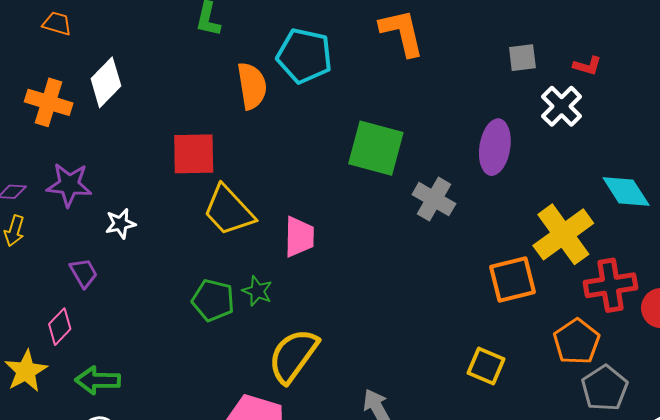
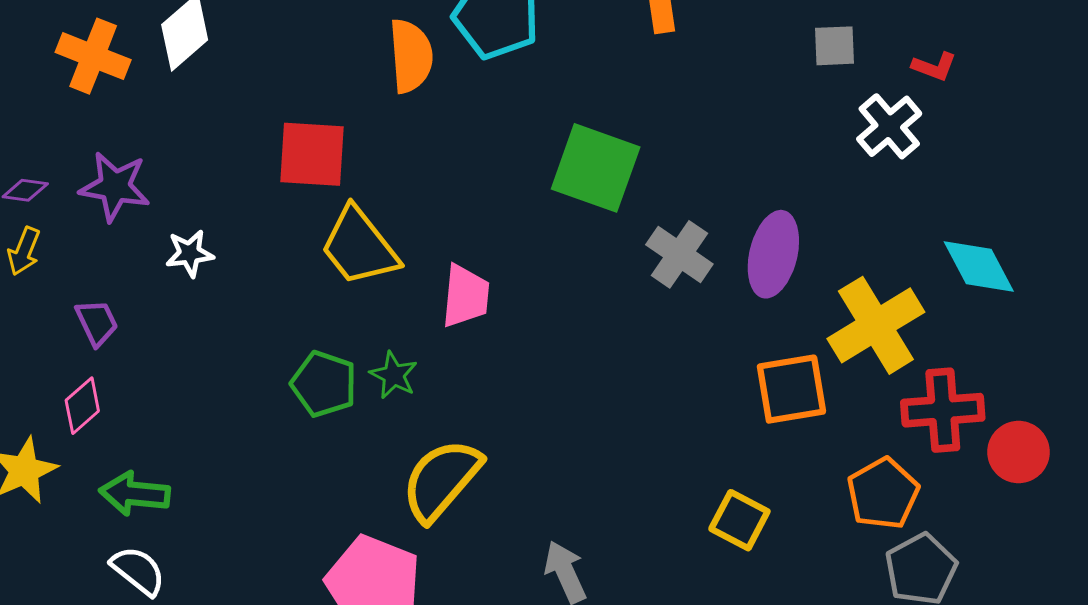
purple ellipse: (495, 147) -> (773, 254), moved
purple trapezoid: (84, 273) -> (97, 323), moved

